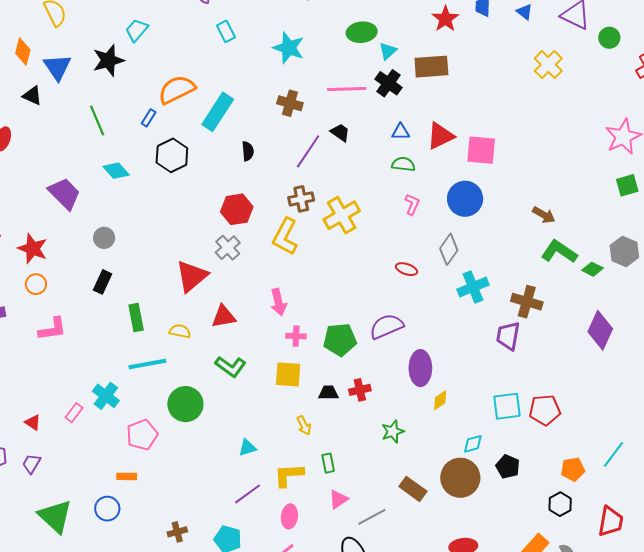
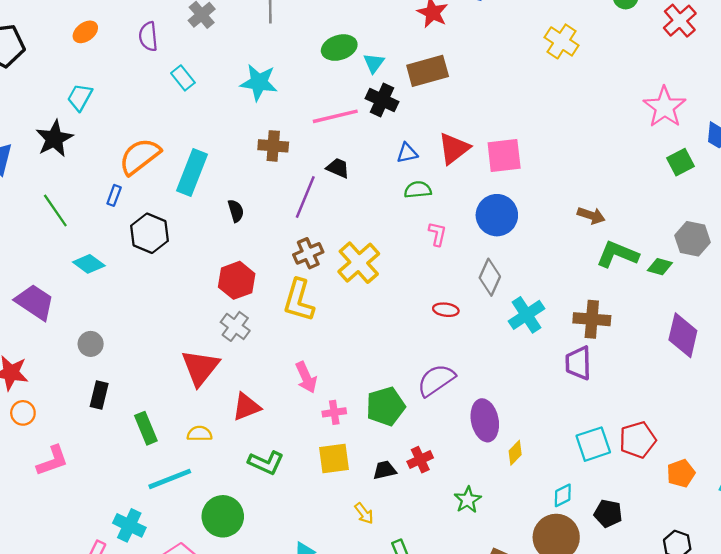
orange pentagon: (573, 469) -> (681, 473), moved

